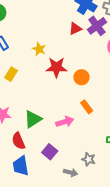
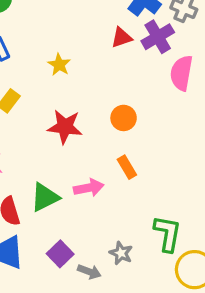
red star: (56, 67) -> (65, 127), moved
green triangle: (33, 119) -> (45, 197), moved
purple square: (50, 152) -> (60, 254), moved

